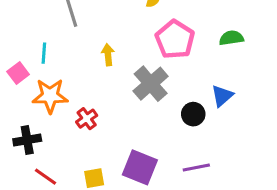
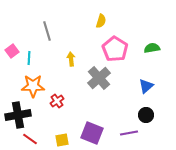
pink square: (18, 73) -> (12, 51), moved
black circle: (193, 114) -> (146, 115), moved
black cross: (27, 140) -> (18, 115), size x1.4

